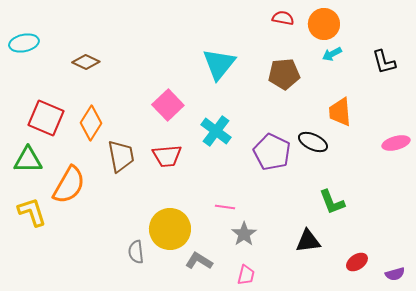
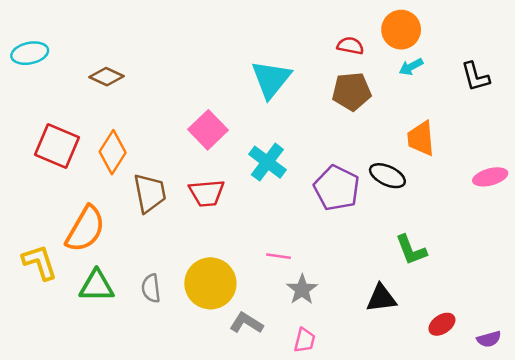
red semicircle: (283, 18) -> (350, 46), moved
green triangle: (28, 160) -> (97, 286), moved
gray semicircle: (136, 252) -> (151, 288), moved

